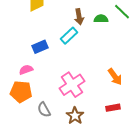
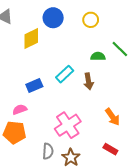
brown arrow: (79, 17) -> (89, 81), moved
red rectangle: (113, 108) -> (110, 149), turned 40
gray semicircle: (44, 110) -> (48, 151), moved, turned -147

